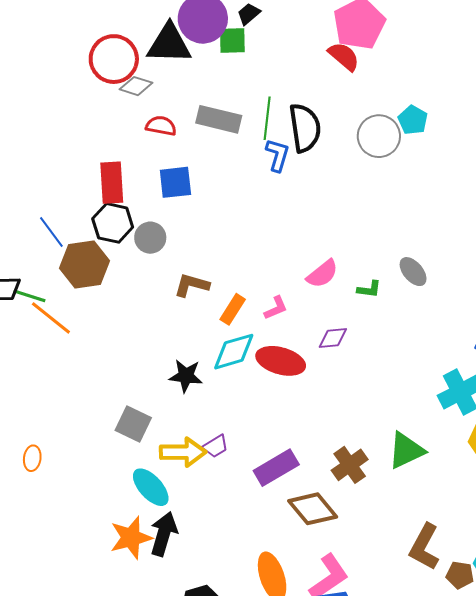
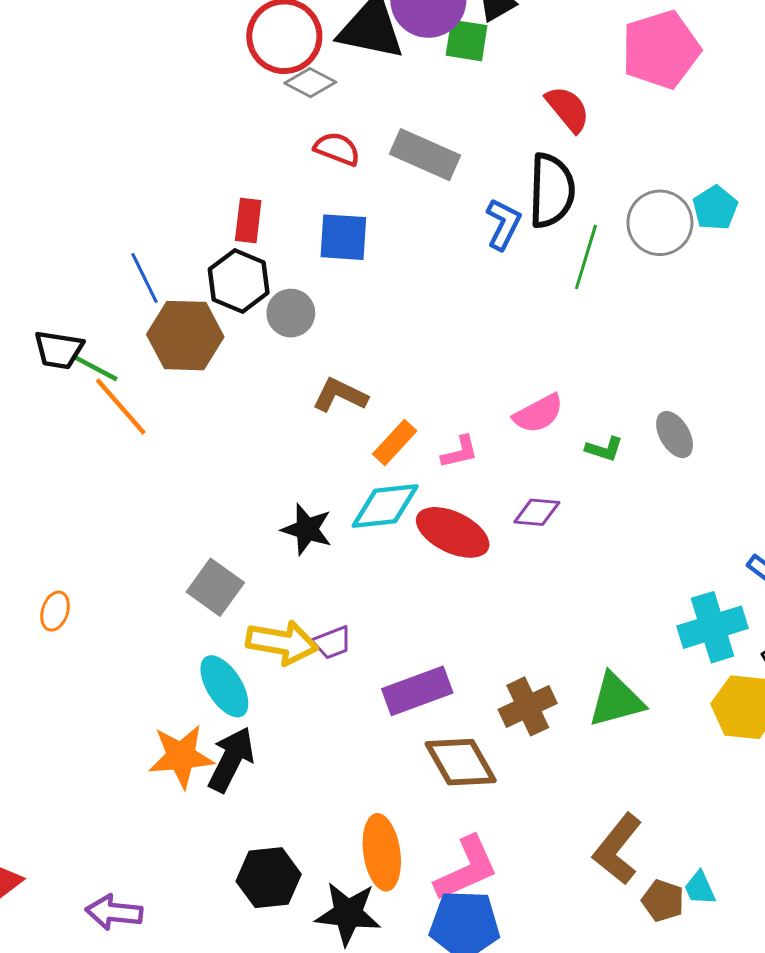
red semicircle: (344, 56) -> (568, 109), moved
green line: (267, 118) -> (586, 257), moved
red rectangle: (112, 183) -> (248, 221), size x0.7

